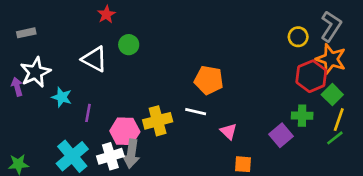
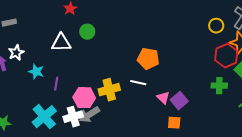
white triangle: (95, 59) -> (61, 43), turned -30
white star: (35, 72) -> (16, 53), size x0.7
purple square: (281, 135) -> (179, 101), moved
gray arrow: (131, 154) -> (89, 115), turned 50

